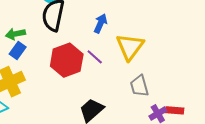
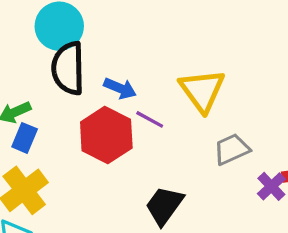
blue arrow: (100, 23) -> (120, 88), moved, turned 102
gray trapezoid: (139, 86) -> (232, 149), turned 95

